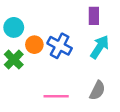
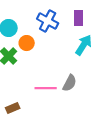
blue cross: (60, 46) -> (48, 21), moved
gray semicircle: (97, 90) -> (70, 83), moved

